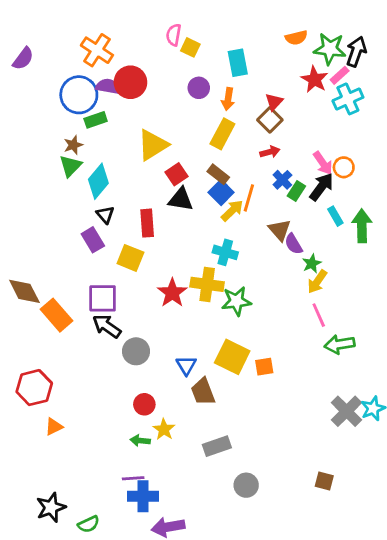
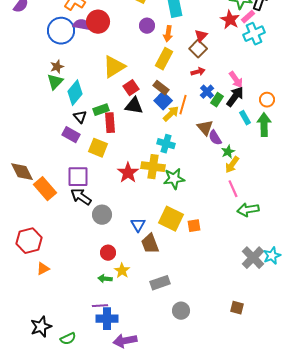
green rectangle: (96, 120) -> (101, 110), moved
orange circle: (344, 167) -> (267, 100), moved
purple rectangle: (93, 240) -> (71, 135), turned -30

